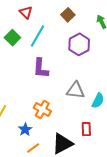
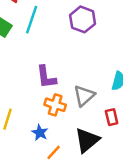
purple L-shape: (41, 68) -> (46, 77), moved
gray triangle: (75, 90) -> (84, 96), moved, turned -36

